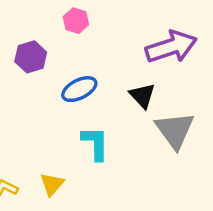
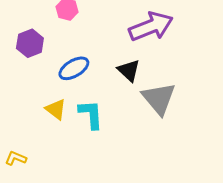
yellow triangle: (52, 184) -> (56, 109), moved, turned -30

